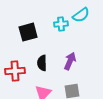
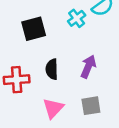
cyan cross: (61, 24) -> (77, 18), turned -32

